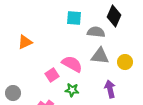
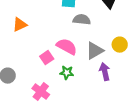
gray semicircle: (96, 32) -> (82, 20), moved
gray triangle: (100, 56) -> (95, 51), moved, turned -36

